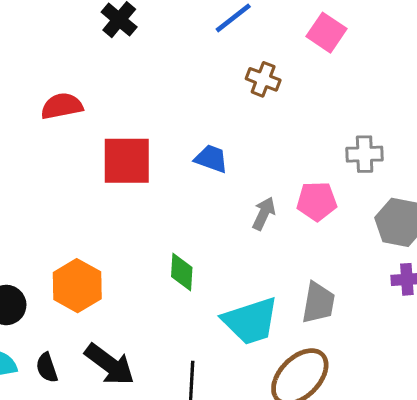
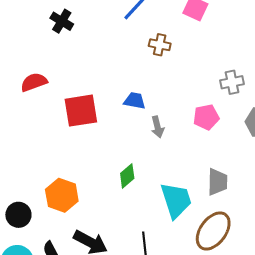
gray arrow: (264, 213) -> (158, 127), moved, turned 150
green diamond: (182, 272) -> (127, 176), turned 55
cyan trapezoid: (251, 321) -> (176, 200), turned -81

